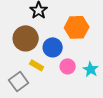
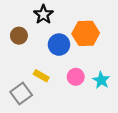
brown circle: (26, 38) -> (19, 36), moved, size x0.6
blue circle: (53, 47) -> (59, 45), moved

